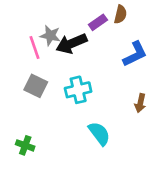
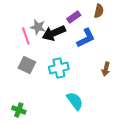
brown semicircle: (120, 14) -> (99, 11), moved
blue L-shape: (135, 54) -> (86, 38), moved
brown arrow: (140, 103) -> (106, 69), moved

